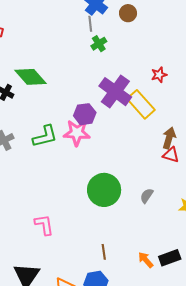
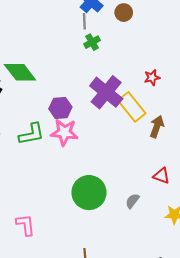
purple hexagon: (85, 114) -> (60, 108), moved
brown arrow: (169, 138) -> (157, 127), moved
red triangle: (171, 155) -> (162, 176), moved

